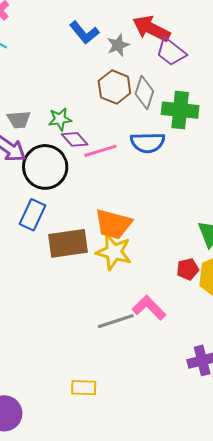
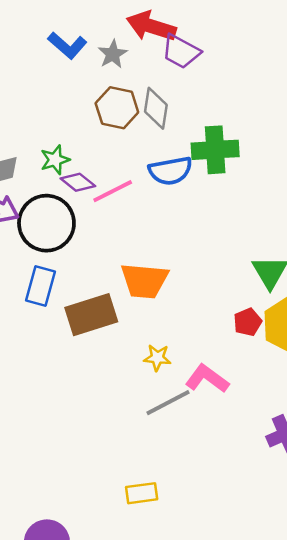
green cross: (180, 110) -> (215, 150), moved
yellow star: (114, 252) -> (157, 358), moved, size x0.6

